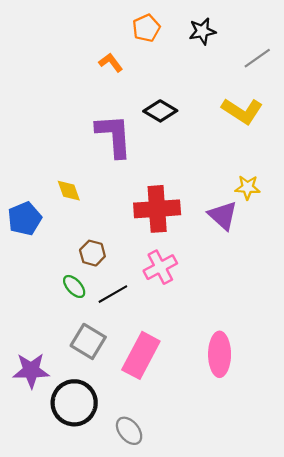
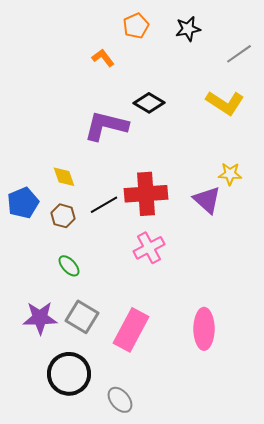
purple L-shape: (114, 136) -> (106, 126), turned -72
brown hexagon: (92, 253) -> (63, 216), moved
black line: (113, 294) -> (104, 205), moved
purple star: (31, 370) -> (40, 318), moved

